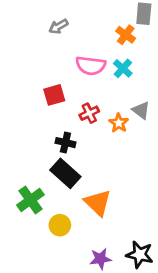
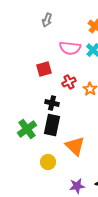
gray arrow: (58, 26) -> (47, 20), turned -40
black rectangle: (65, 173) -> (52, 125), turned 60
green cross: (30, 200) -> (27, 129), moved

